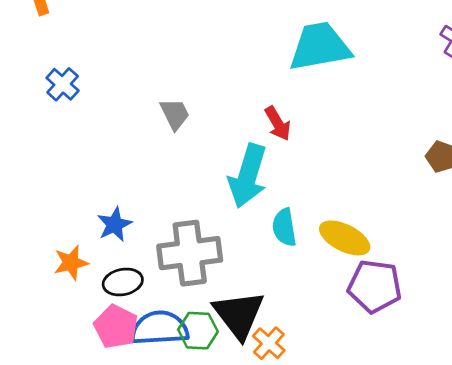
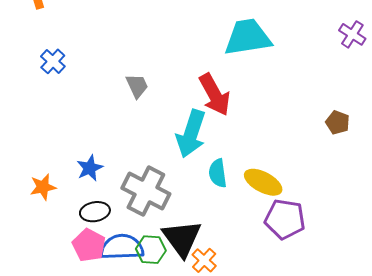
red arrow: (278, 123) -> (215, 95), size x1.6
gray cross: (190, 253) -> (146, 191), turned 33
orange star: (71, 263) -> (43, 187), moved

